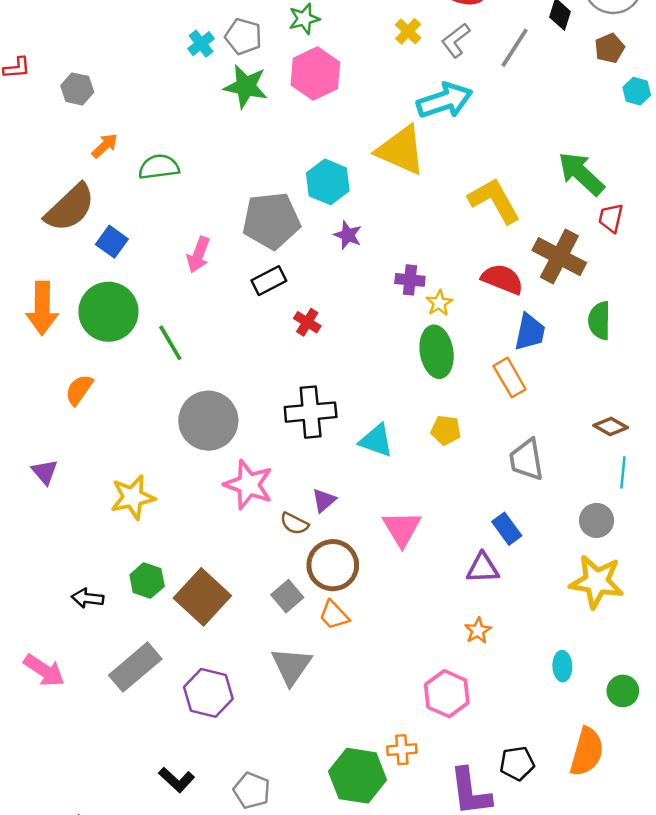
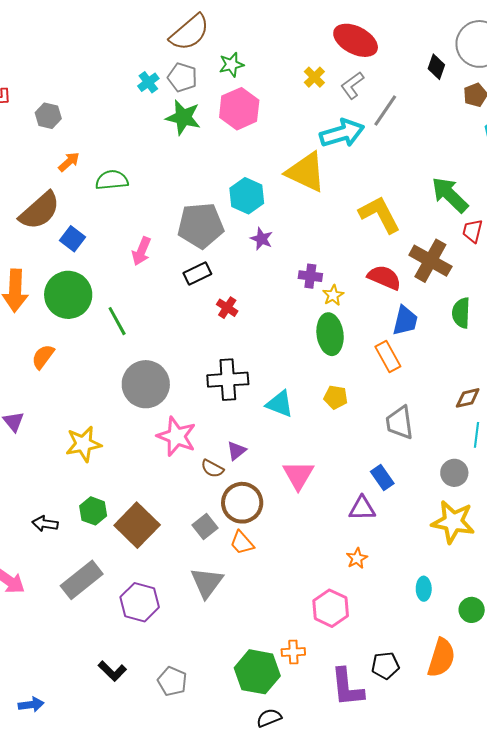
gray line: (515, 48) -> (385, 110), moved
brown diamond: (611, 426) -> (468, 398), turned -44

